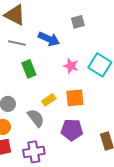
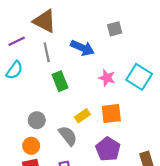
gray line: (17, 43) -> (47, 52), turned 66
purple pentagon: (72, 130) -> (108, 149), turned 30

